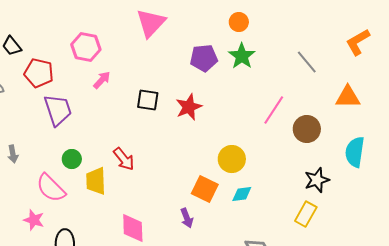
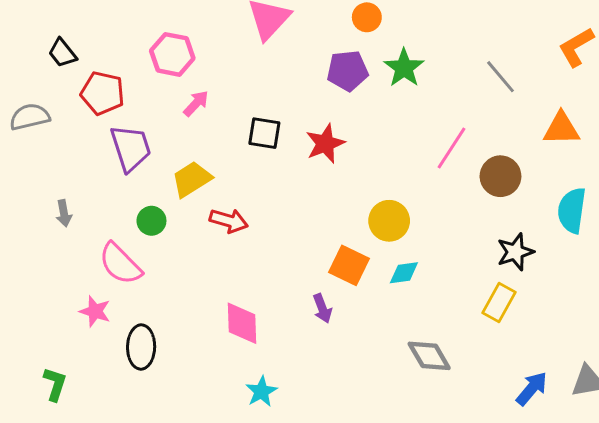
orange circle: (239, 22) -> (367, 17), moved
red arrow: (124, 159) -> (229, 221), turned -35
yellow trapezoid: (96, 181) -> (192, 179), moved, turned 60

